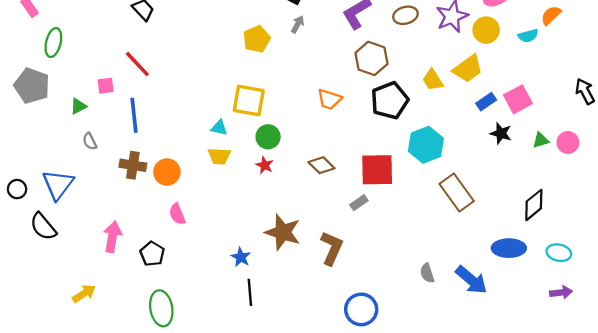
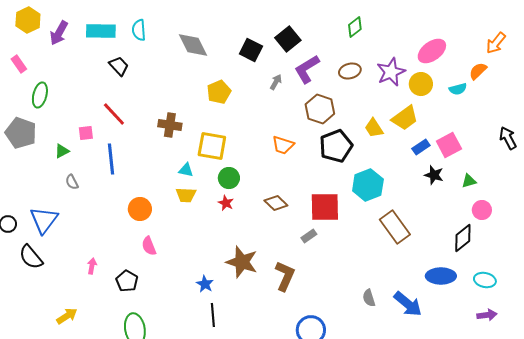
gray arrow: (298, 24) -> (276, 82), moved
pink circle: (568, 142) -> (482, 210), moved
brown cross: (133, 165) -> (170, 125), moved
pink arrow: (112, 237) -> (92, 266), size x0.6

